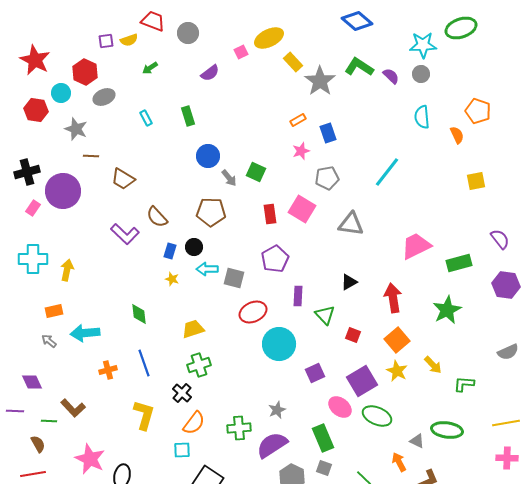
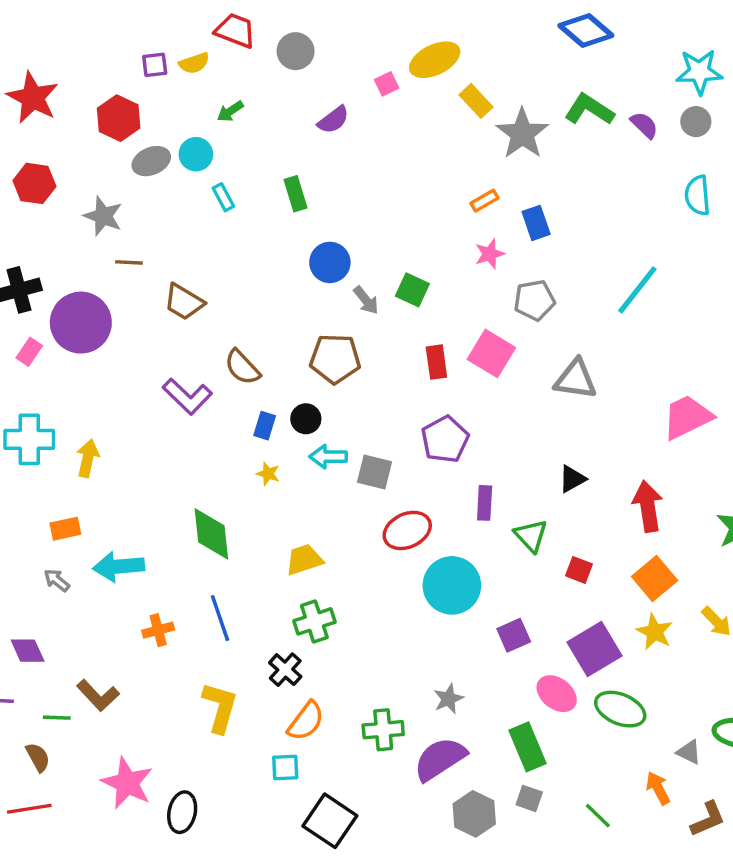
cyan circle: (61, 93) -> (196, 154), moved
green diamond: (139, 314) -> (211, 534), size x1.5

